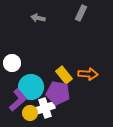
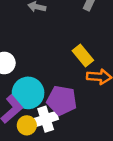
yellow rectangle: (64, 75) -> (83, 55), moved

